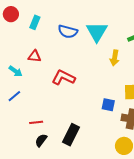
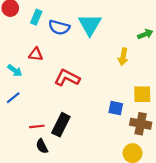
blue semicircle: (68, 32) -> (59, 27), moved
cyan triangle: (97, 32) -> (90, 25), moved
black rectangle: (71, 135) -> (61, 125), moved
black semicircle: (41, 140) -> (42, 146), turned -64

